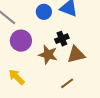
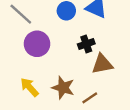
brown star: (48, 55) -> (63, 88), moved

